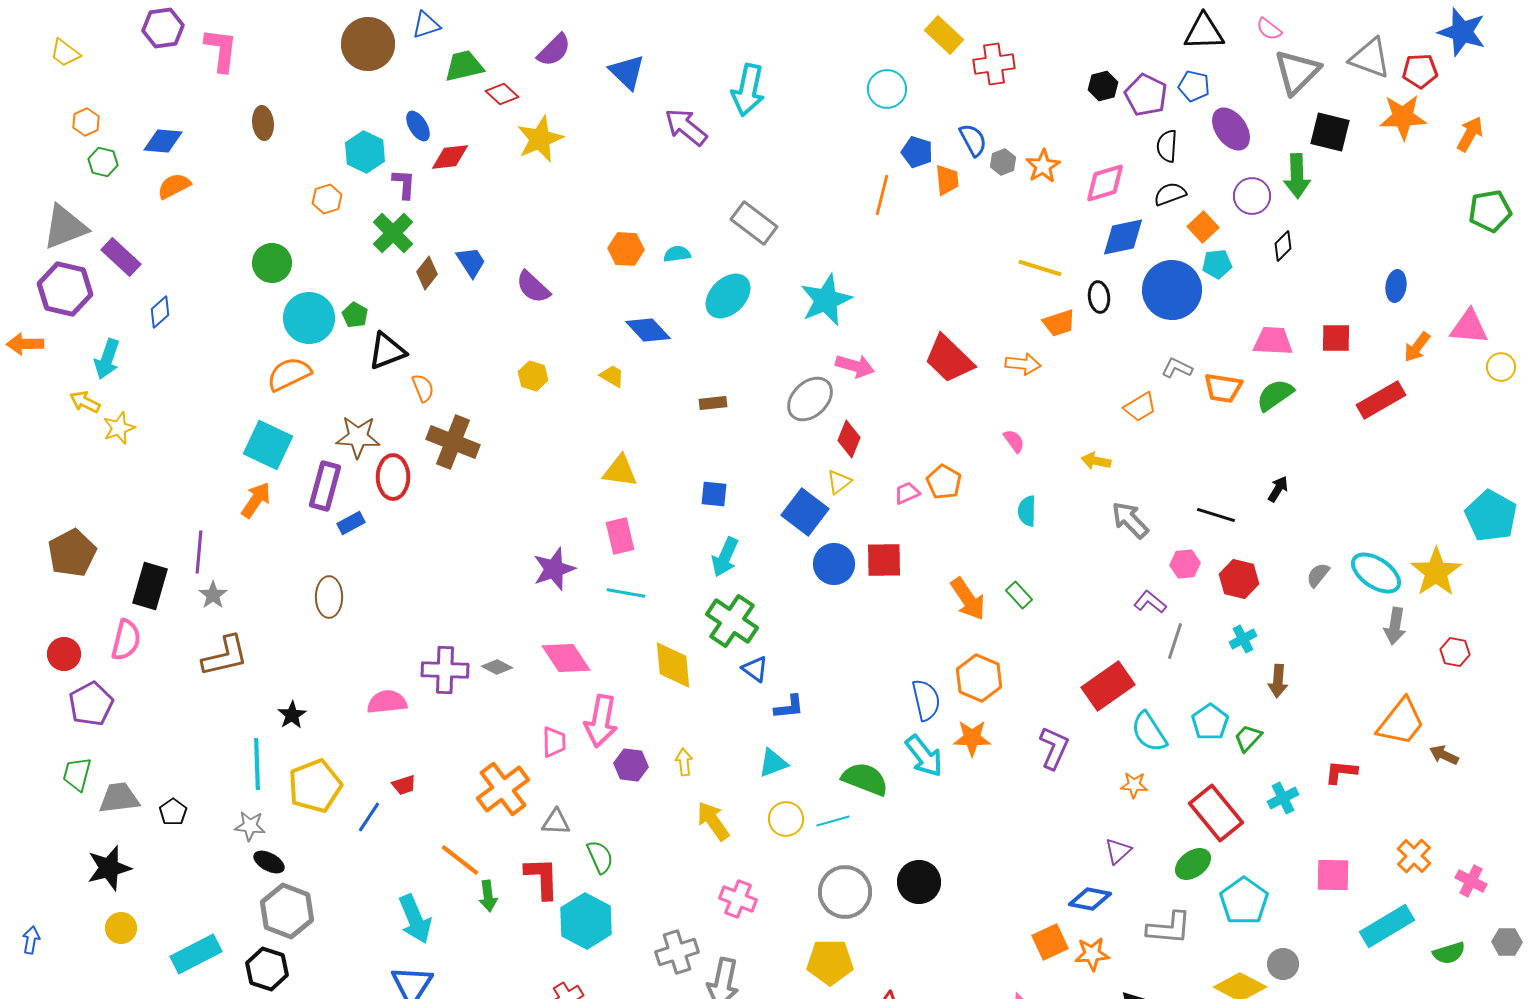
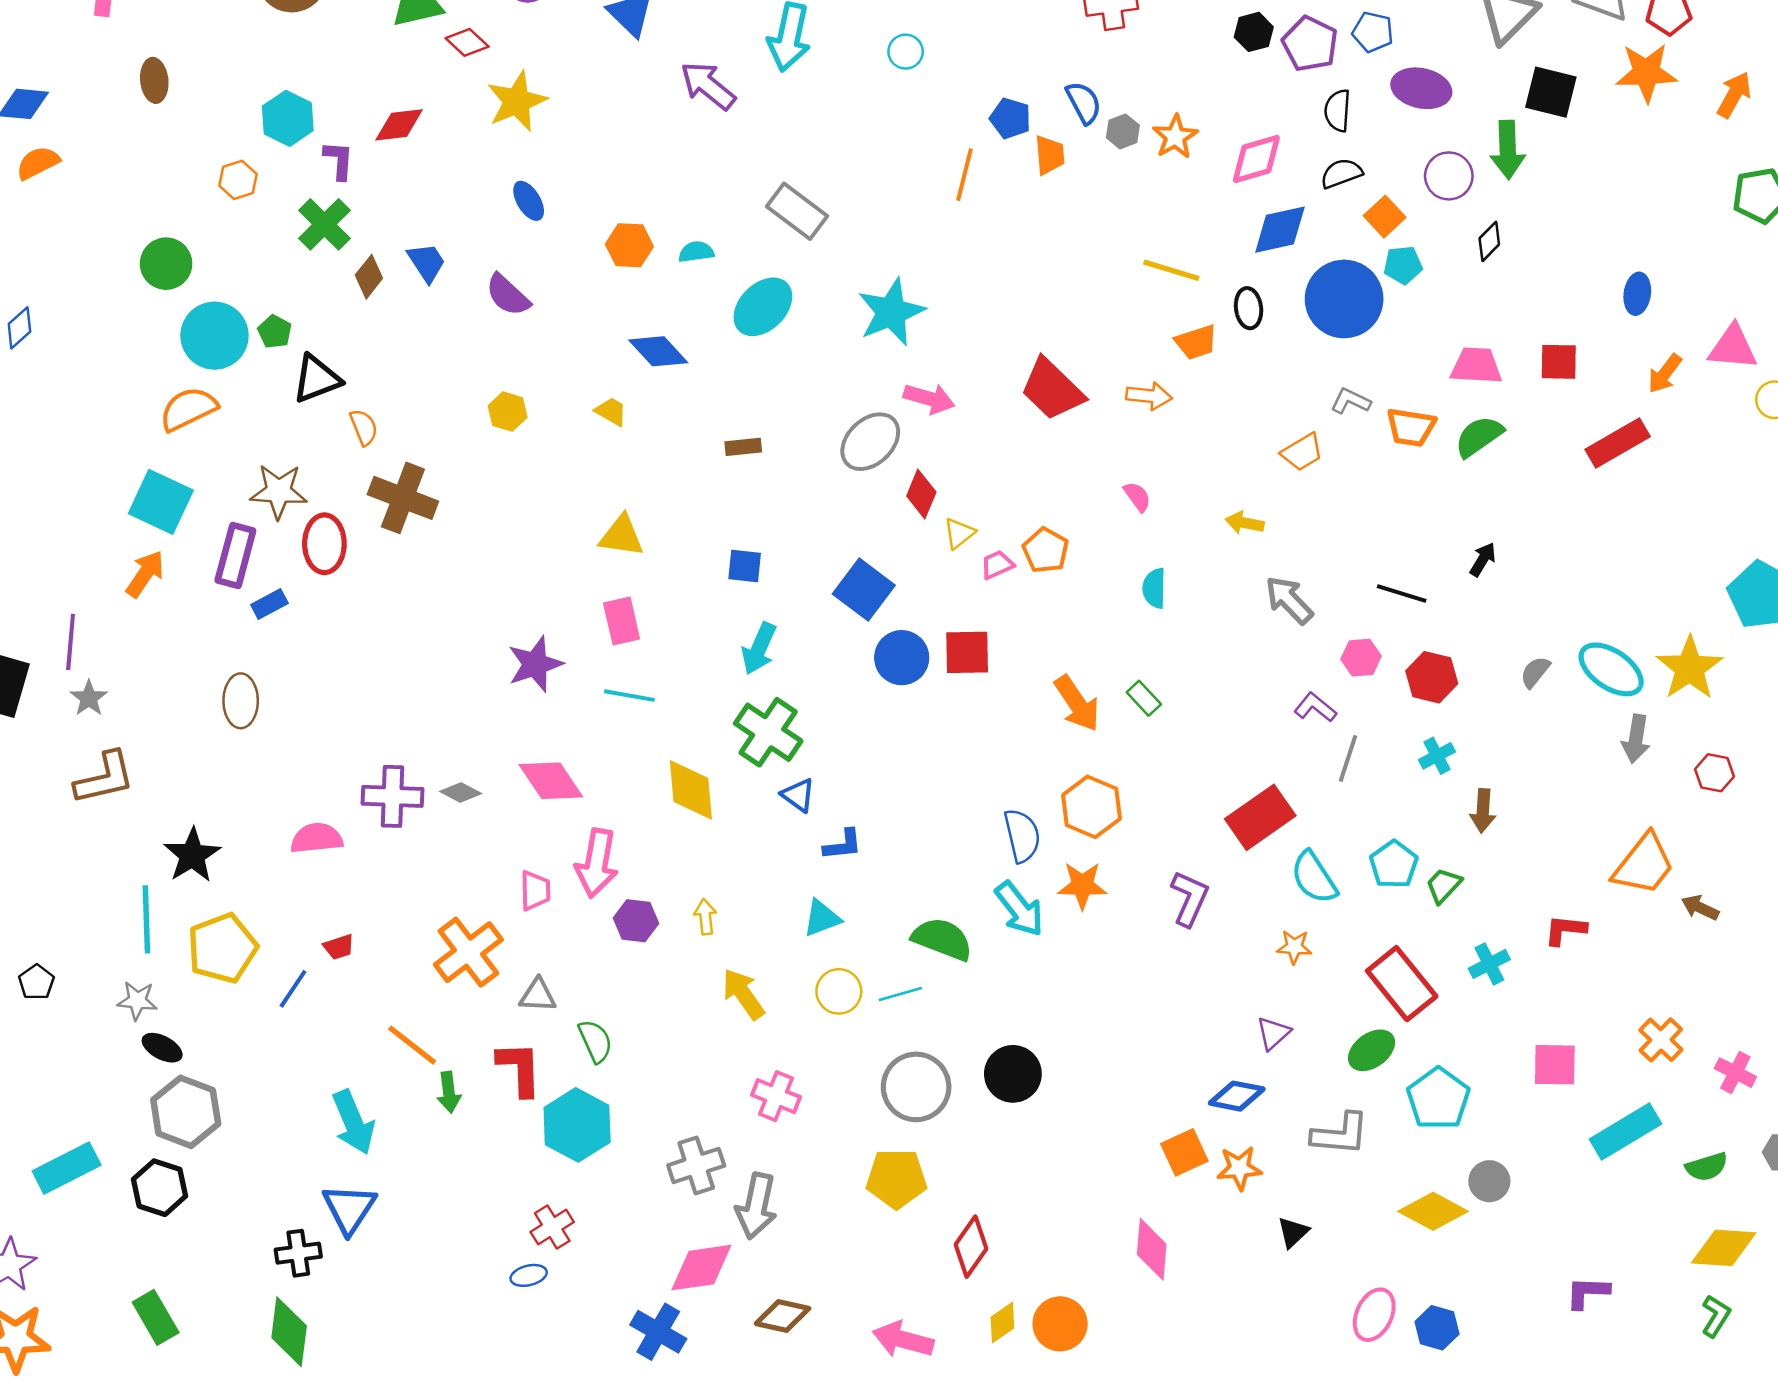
cyan circle: (887, 89) -> (906, 52), moved, size x0.7
blue ellipse: (418, 126) -> (529, 201), moved
purple ellipse: (1231, 129) -> (1421, 88), turned -42
yellow triangle: (839, 482) -> (959, 533), moved
black star: (292, 715) -> (192, 855), size x1.5

